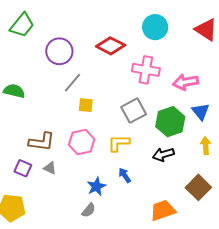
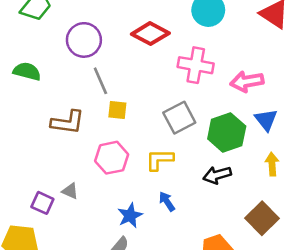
gray line: (72, 83) -> (100, 81), turned -65
green semicircle: (14, 91) -> (27, 71), moved
brown L-shape: (42, 142) -> (68, 122), moved
purple square: (23, 168) -> (42, 203), moved

